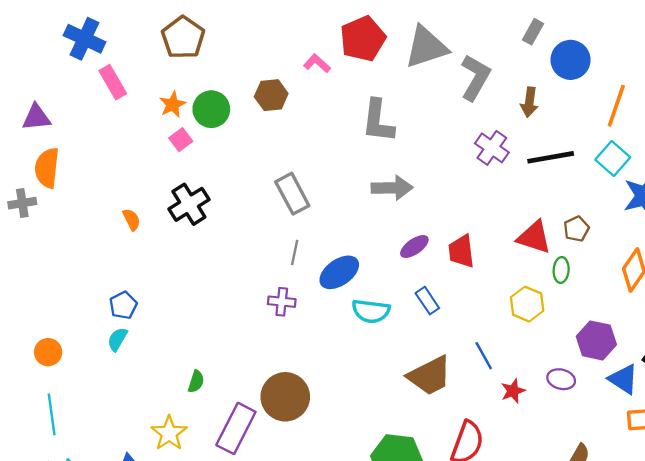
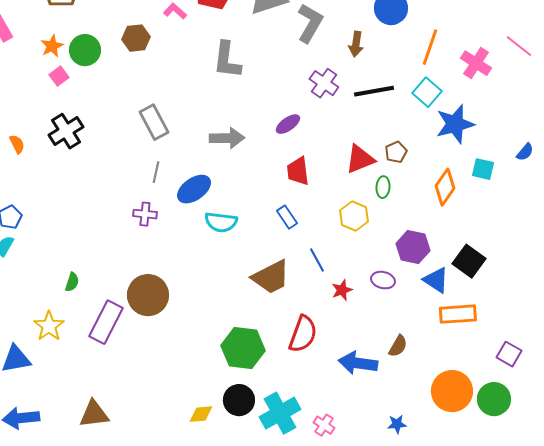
gray arrow: (392, 188) -> (227, 138), moved
red triangle: (534, 237) -> (360, 159), turned -40
purple ellipse: (414, 247) -> (288, 124), moved
blue rectangle: (427, 301) -> (287, 217), moved

